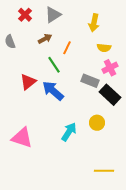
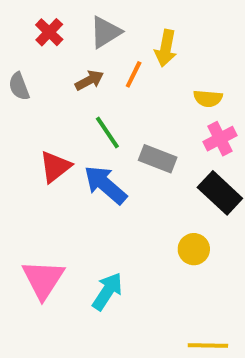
yellow arrow: (94, 23) -> (166, 48), moved
orange line: (67, 48) -> (134, 74), moved
gray rectangle: (90, 81) -> (158, 159), moved
cyan arrow: (69, 132) -> (107, 291), moved
pink triangle: (22, 138) -> (43, 279), turned 45

